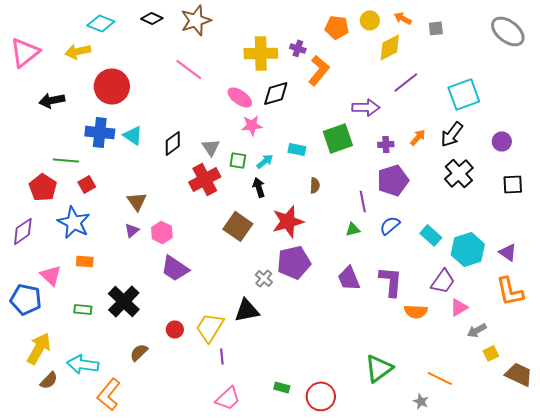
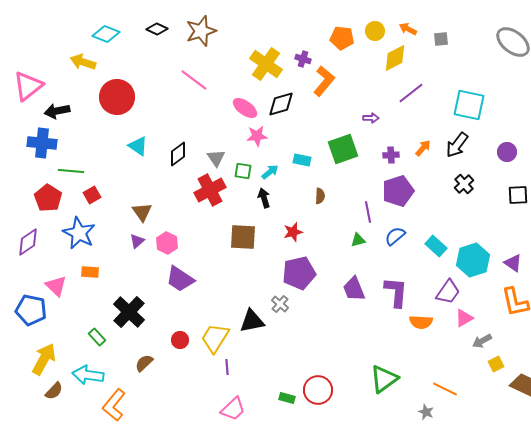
yellow arrow: (78, 51) -> (83, 62), turned 30
pink triangle: (25, 52) -> (28, 86), moved
yellow cross: (261, 53) -> (266, 64), turned 36
cyan square: (464, 94) -> (469, 105), turned 32
purple arrow: (366, 107) -> (371, 118), size x0.6
blue cross: (100, 132) -> (42, 143), moved
black cross: (459, 173) -> (464, 184), size x0.7
red star: (288, 221) -> (293, 232), size x0.6
brown square: (238, 226) -> (243, 237), turned -32
gray cross: (264, 278) -> (280, 304), moved
green rectangle: (83, 309) -> (97, 337), moved, turned 42
red circle: (321, 396) -> (318, 390), moved

